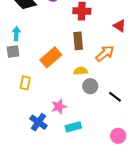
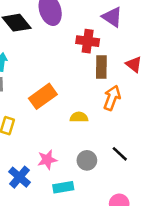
brown rectangle: (78, 41) -> (101, 67), moved
orange arrow: (105, 54) -> (112, 98), turned -36
gray circle: (90, 86) -> (87, 160), moved

